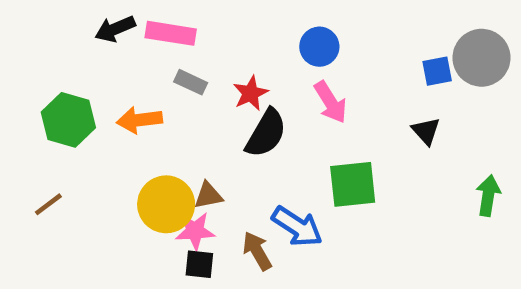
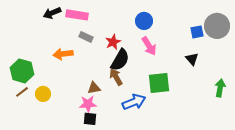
green hexagon: (68, 120) -> (22, 71), moved
yellow circle: (166, 204) -> (43, 94), moved, size x0.6
blue arrow: (297, 227) -> (134, 102), turned -55
brown arrow: (257, 251) -> (116, 77), moved

